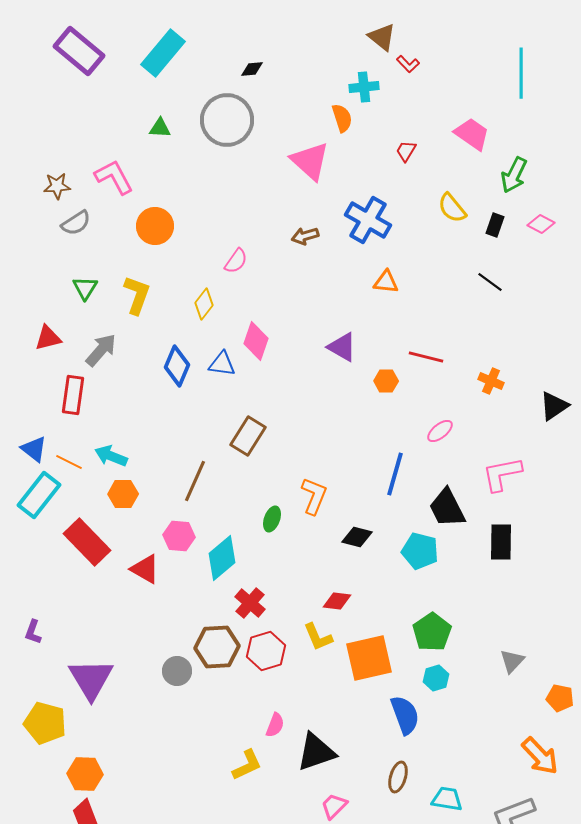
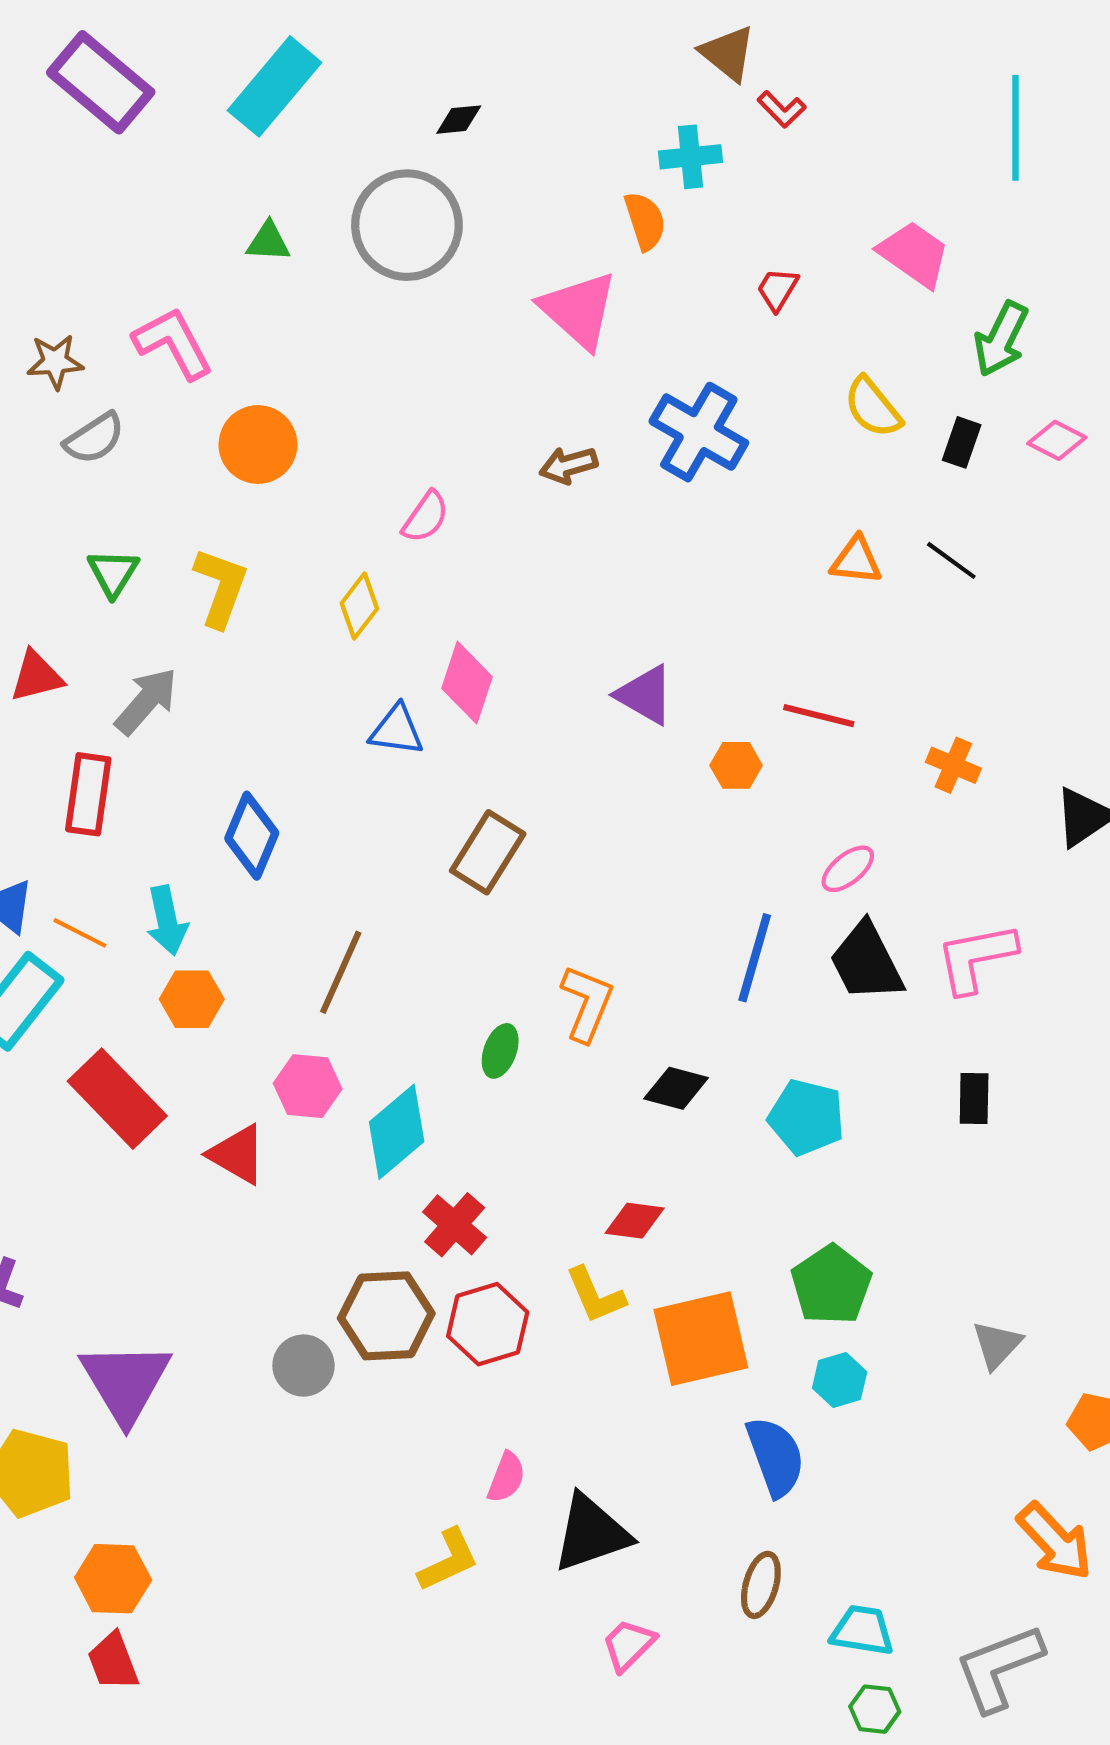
orange triangle: (386, 282) -> (856, 560), moved
blue diamond: (177, 366) -> (252, 836), moved
brown rectangle: (248, 436) -> (488, 852), moved
cyan arrow: (111, 456) -> (167, 921), turned -124
black trapezoid: (447, 508) -> (866, 962), moved
black rectangle: (501, 542) -> (974, 1099), size x0.7

